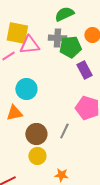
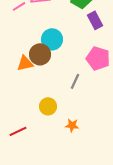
cyan circle: (26, 89) -> (52, 39), moved
brown circle: (36, 134) -> (40, 54), moved

